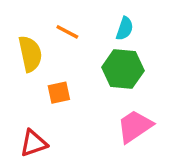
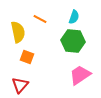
orange square: (59, 93) -> (27, 57), moved, turned 32
red triangle: (34, 143) -> (20, 85), turned -30

